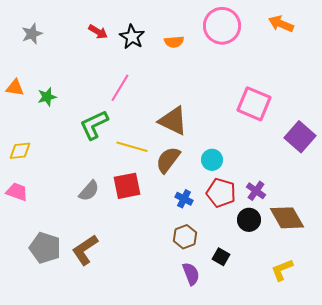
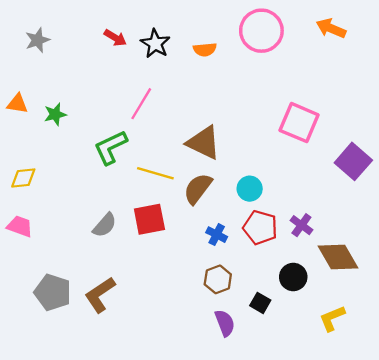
black circle: (249, 220) -> (293, 277), moved

